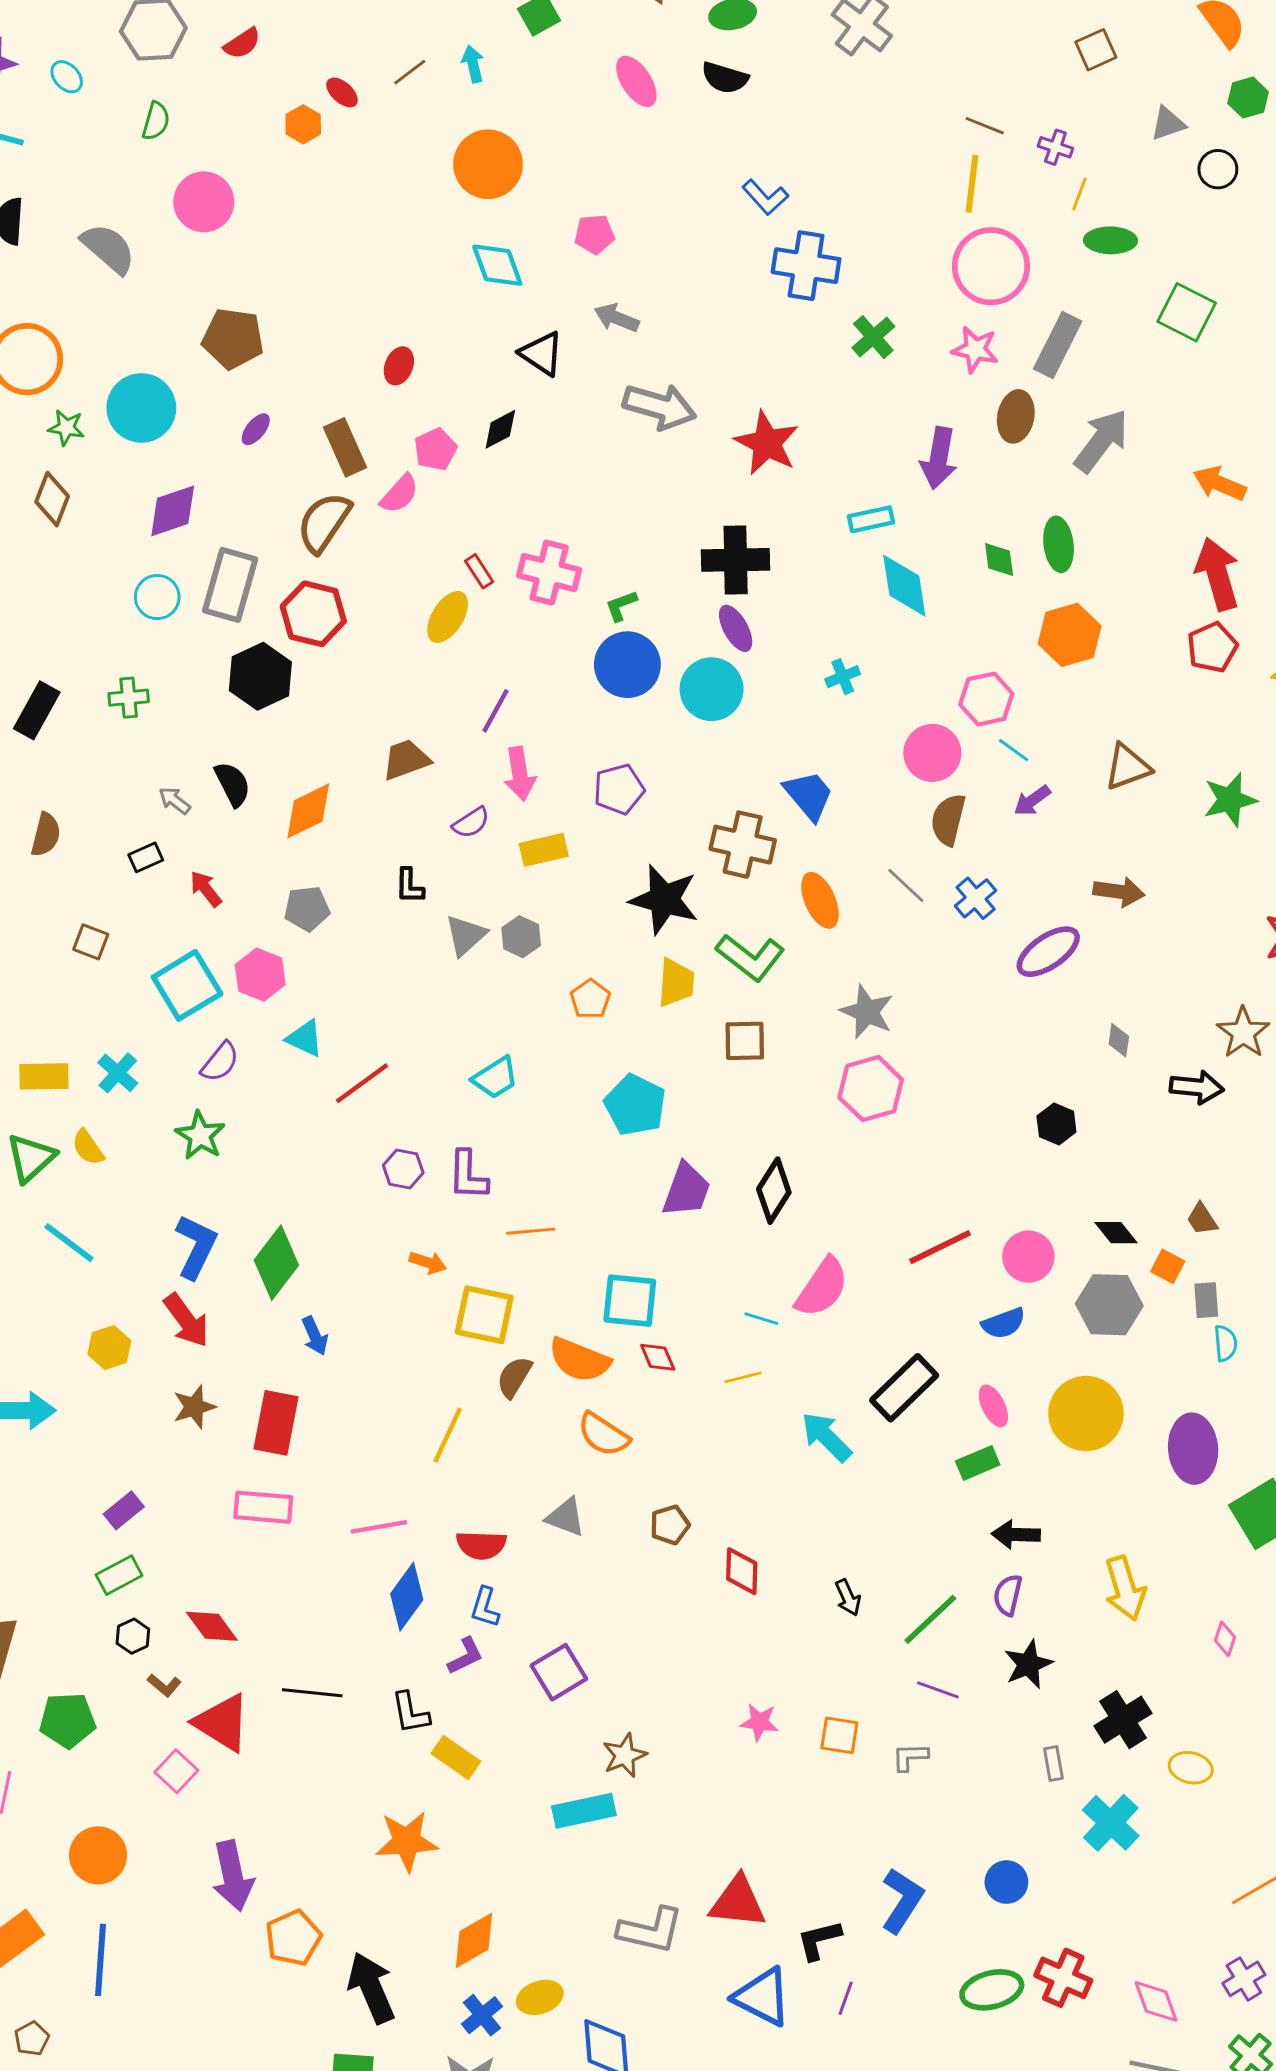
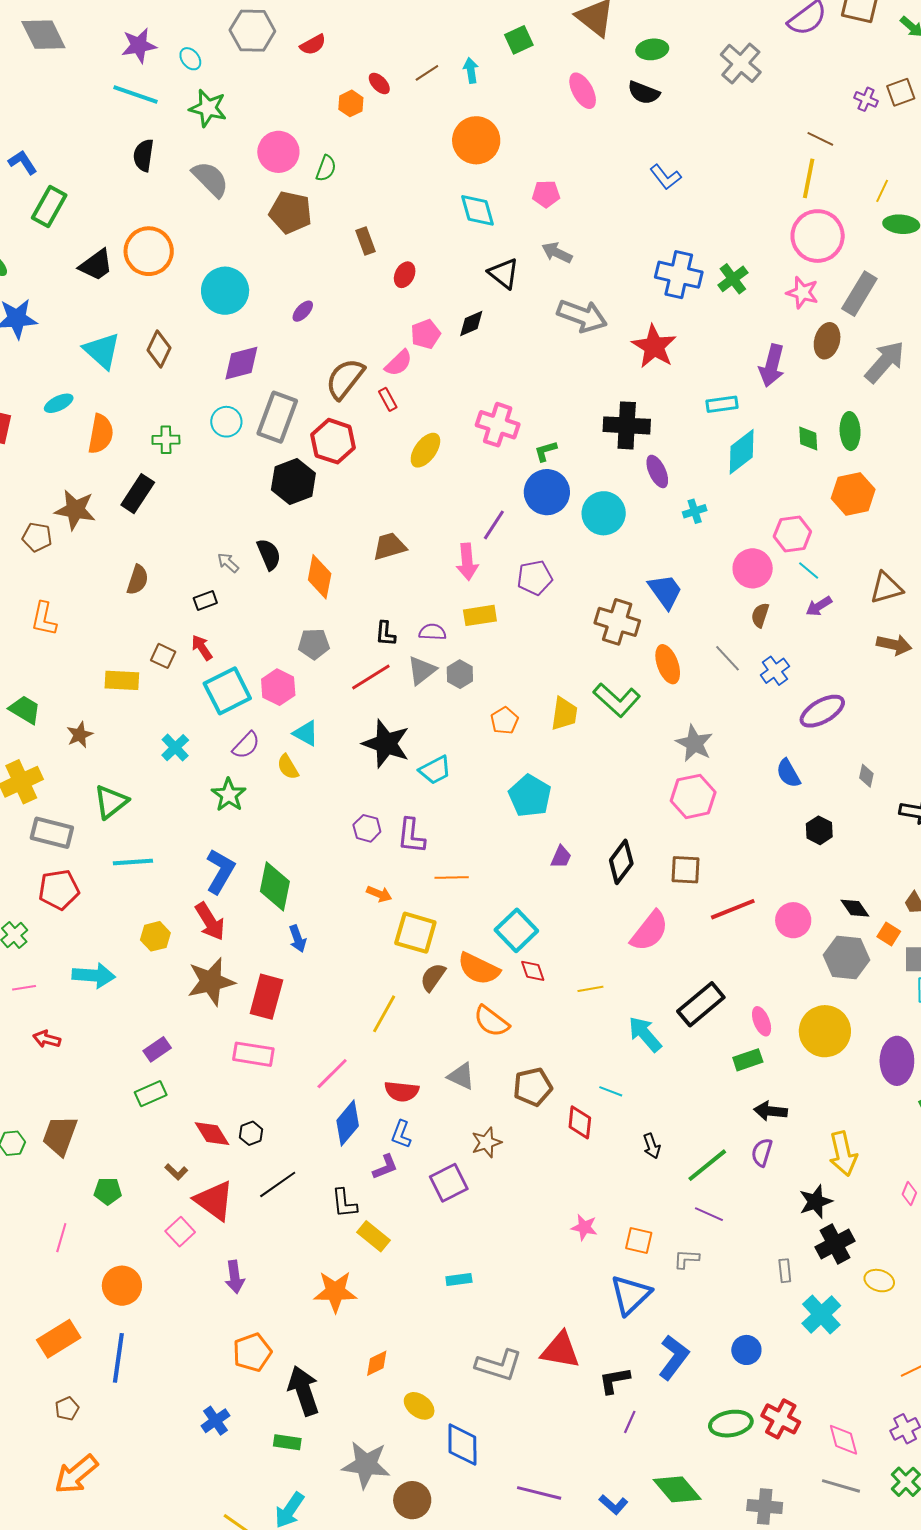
green semicircle: (156, 121) -> (326, 168), moved
purple cross: (1055, 147) -> (866, 99), moved
blue cross: (806, 266) -> (679, 275), moved
brown pentagon: (233, 339) -> (290, 212), moved
green star: (66, 428) -> (208, 108), moved, size x1.5
brown rectangle: (345, 447) -> (365, 241), moved, size x0.7
red rectangle: (479, 571) -> (388, 399), moved
cyan diamond: (904, 586) -> (742, 452), turned 57
purple ellipse: (736, 628) -> (657, 471), moved
green cross: (129, 698) -> (166, 440), moved
purple line: (495, 711) -> (494, 525), moved
orange diamond: (308, 811) -> (320, 577), turned -57
brown semicircle: (948, 820) -> (760, 615), size x0.7
purple semicircle: (471, 823) -> (432, 632), moved, turned -148
red arrow: (206, 889) -> (202, 648), moved
brown arrow: (1119, 892) -> (894, 645), moved
black star: (664, 900) -> (386, 744), moved
brown square: (745, 1041) -> (685, 870), moved
yellow rectangle: (44, 1076) -> (122, 680), moved
red line: (362, 1083) -> (371, 677), moved
yellow semicircle: (88, 1147) -> (288, 767), moved
purple trapezoid: (686, 1190) -> (561, 857), size x0.6
cyan line: (69, 1243) -> (133, 862), turned -45
green diamond: (276, 1263) -> (275, 886), turned -30
cyan square: (630, 1301) -> (516, 930), turned 36
cyan line: (761, 1319) -> (611, 1091), moved
blue semicircle: (1003, 1323) -> (788, 773), moved, turned 76
brown star: (194, 1407) -> (211, 982), size x1.6
brown pentagon: (670, 1525) -> (533, 1087), size x1.4
pink line: (379, 1527) -> (332, 1074), turned -39
black hexagon: (133, 1636) -> (251, 1133), moved
black star: (1028, 1664) -> (816, 1202), moved
black line: (312, 1693) -> (278, 1184), turned -45
green pentagon: (68, 1720) -> (108, 1191), size x0.7
brown star: (625, 1755) -> (486, 1142), moved
cyan rectangle: (584, 1811) -> (459, 1279), size x0.6
purple arrow: (233, 1876) -> (235, 1277), moved, size x0.7
orange diamond: (474, 1940) -> (377, 1363), size x0.7
yellow ellipse: (540, 1997) -> (419, 1406), turned 52
blue triangle: (762, 1997) -> (631, 1295), moved, turned 45
blue cross: (482, 2015) -> (215, 1421), moved

